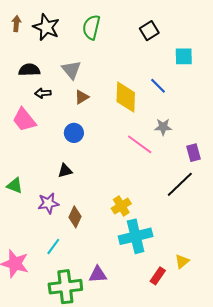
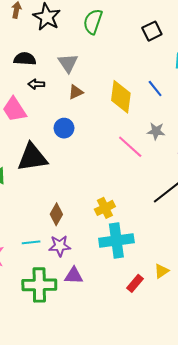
black triangle: (65, 171) -> (32, 157), moved, size x2.0
purple star: (48, 203) -> (60, 246), moved
cyan line: (53, 246) -> (31, 242), turned 42

